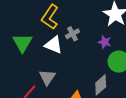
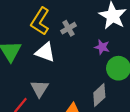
gray cross: (73, 34) -> (68, 28), moved

